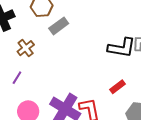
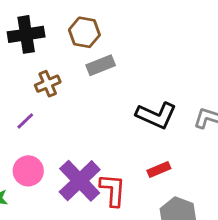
black L-shape: (122, 48) -> (156, 115), moved

